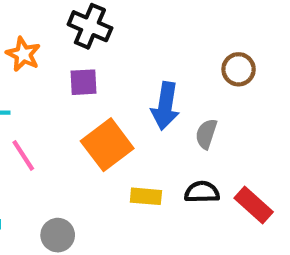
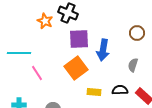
orange star: (23, 54) -> (45, 21), moved
purple square: (84, 82) -> (79, 39), moved, size x1.5
gray semicircle: (206, 134) -> (133, 65), moved

